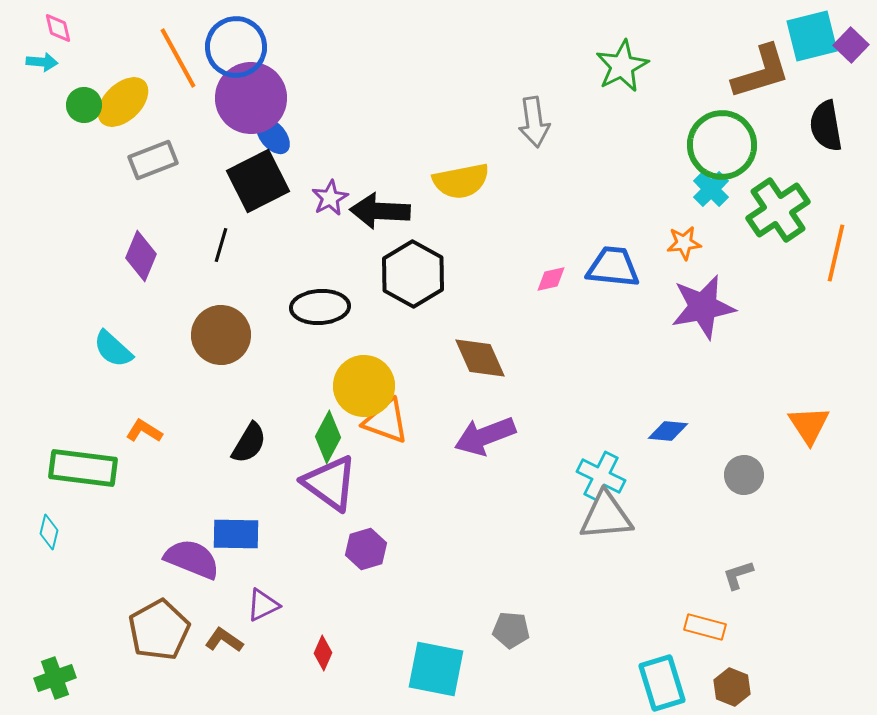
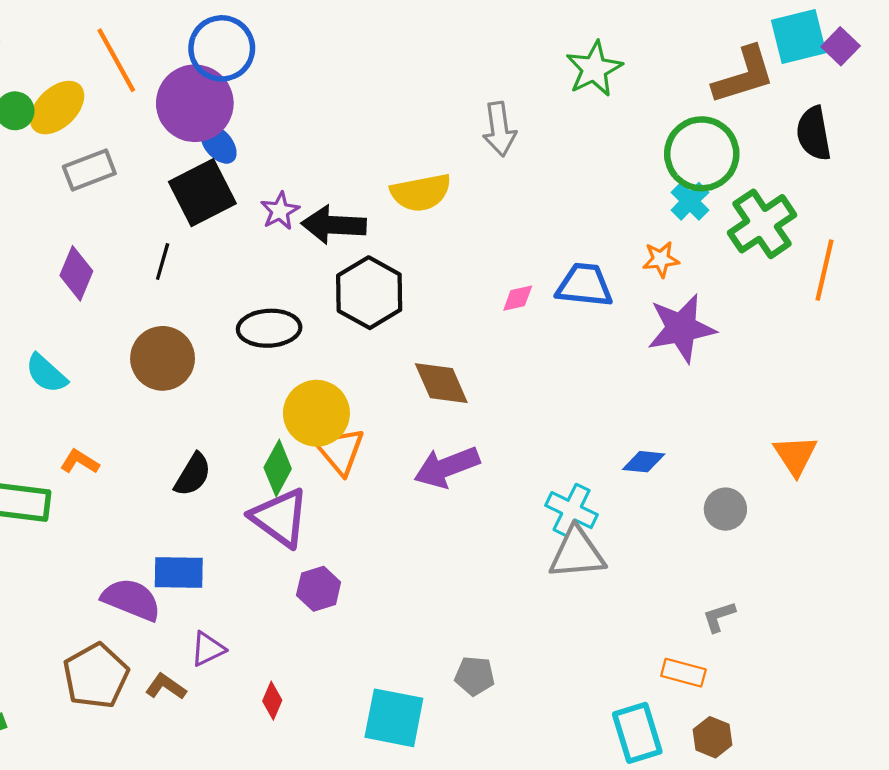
blue circle: (236, 47) -> (222, 48), moved
orange triangle: (386, 421) -> (340, 451), turned 30

